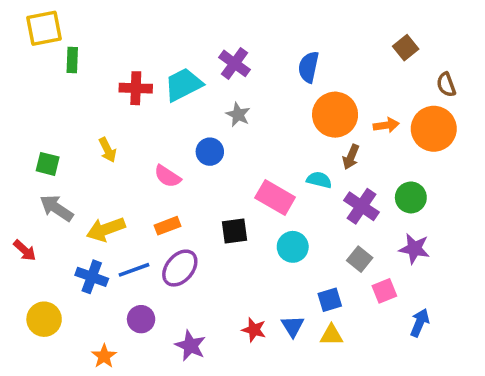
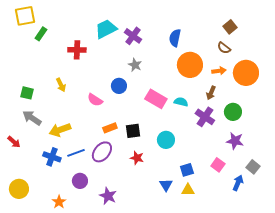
green rectangle: (72, 60) -> (41, 34), turned 32
cyan trapezoid: (183, 85) -> (106, 29), moved
brown semicircle: (446, 85) -> (224, 48), moved, turned -32
brown arrow: (351, 157) -> (211, 93), moved
pink rectangle: (275, 197) -> (156, 99), moved
orange rectangle: (168, 226) -> (110, 128), moved
gray square: (360, 259) -> (253, 167), moved
pink square: (384, 291) -> (218, 165), turned -32
yellow circle: (44, 319) -> (19, 189), moved
red star: (254, 330) -> (137, 158), moved

